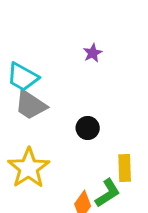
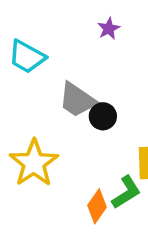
gray trapezoid: (31, 105) -> (77, 100), moved

